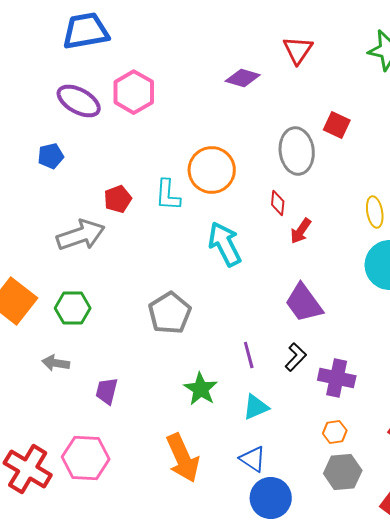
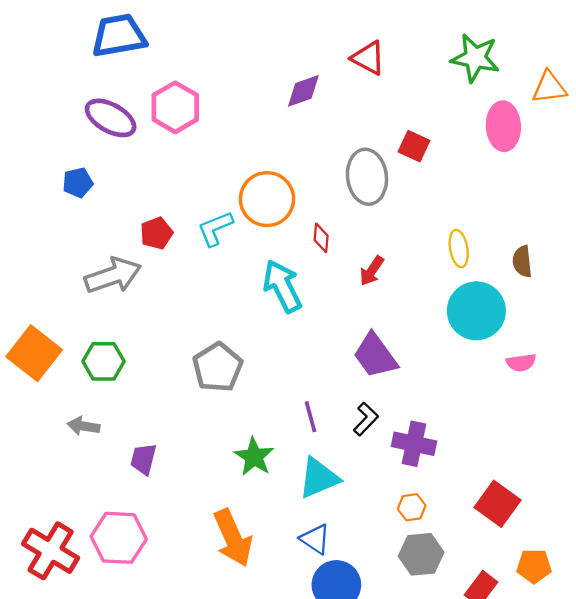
red triangle: (298, 50) -> (368, 58), turned -36
purple diamond: (243, 78) -> (303, 91), turned -36
cyan L-shape: (168, 195) -> (215, 228), turned 64
red diamond: (278, 203) -> (321, 238), moved
cyan triangle: (256, 407) -> (319, 478), size x1.4

